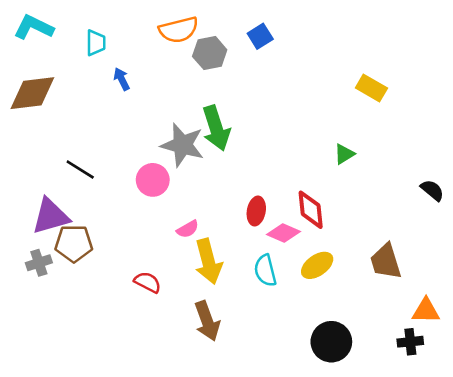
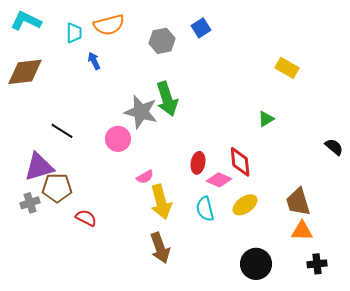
orange semicircle: (179, 30) -> (109, 25), moved
red semicircle: (148, 282) -> (86, 218), moved
orange triangle: (426, 311) -> (302, 231), moved

